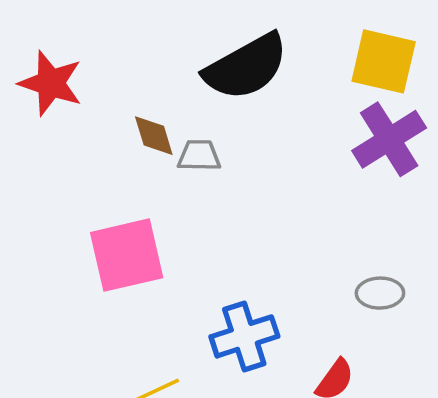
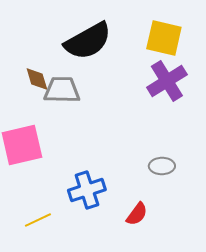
gray trapezoid: (199, 156) -> (62, 90), size x1.5

